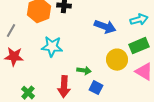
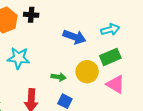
green arrow: (84, 71) -> (59, 77), moved

